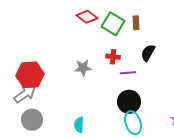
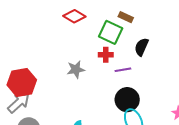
brown rectangle: (136, 23) -> (126, 17), turned -56
green square: (113, 24) -> (111, 32), moved

